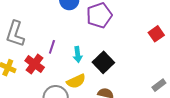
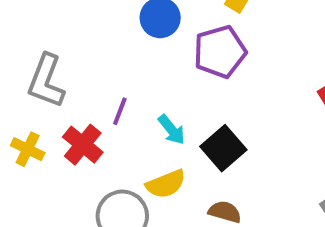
cyan arrow: (78, 55) -> (172, 130), turned -35

